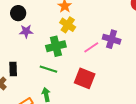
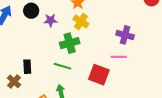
purple star: (26, 31) -> (51, 20), moved
pink line: (91, 47) -> (119, 57), moved, turned 35

